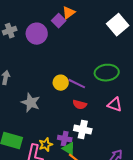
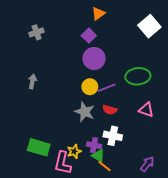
purple square: (59, 21) -> (89, 36), moved
purple circle: (37, 34) -> (94, 59), moved
purple line: (77, 84) -> (107, 88), turned -48
gray star: (31, 103) -> (85, 112), moved

